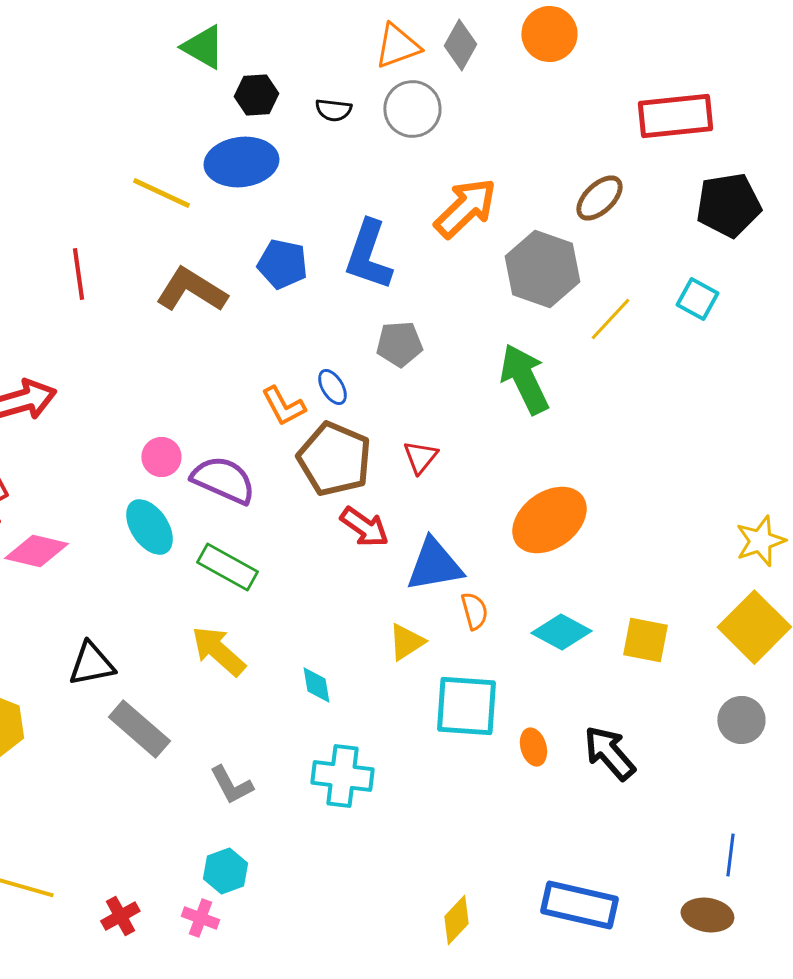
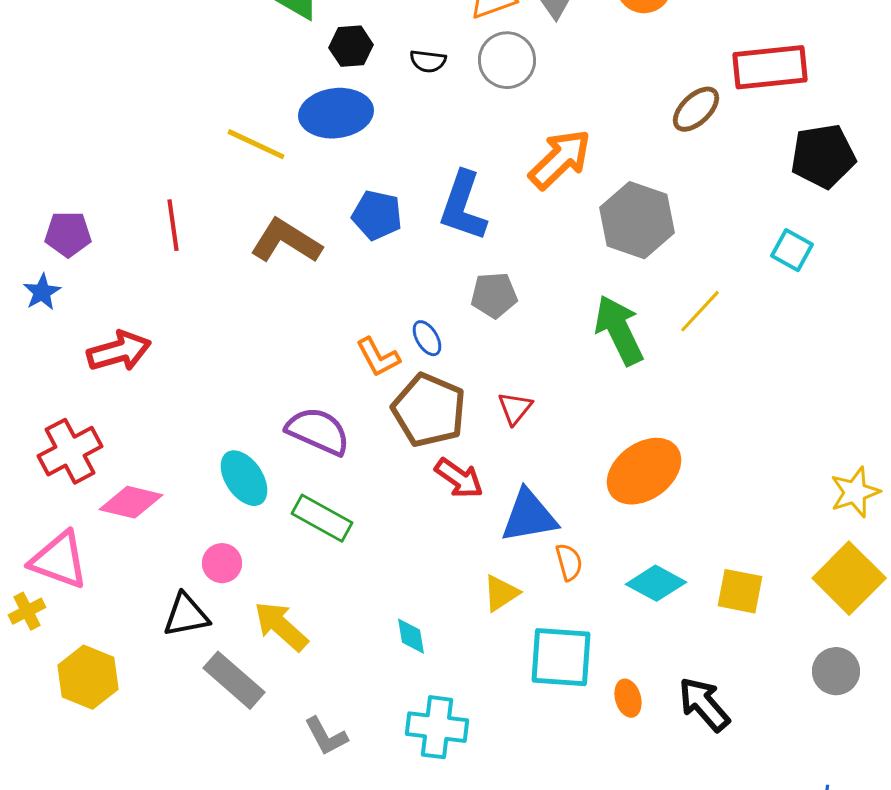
brown ellipse: (599, 198) -> (696, 109), moved
yellow line: (610, 319) -> (700, 311), moved
pink circle: (161, 457) -> (222, 563), moved
yellow arrow: (218, 651) -> (281, 626), moved

